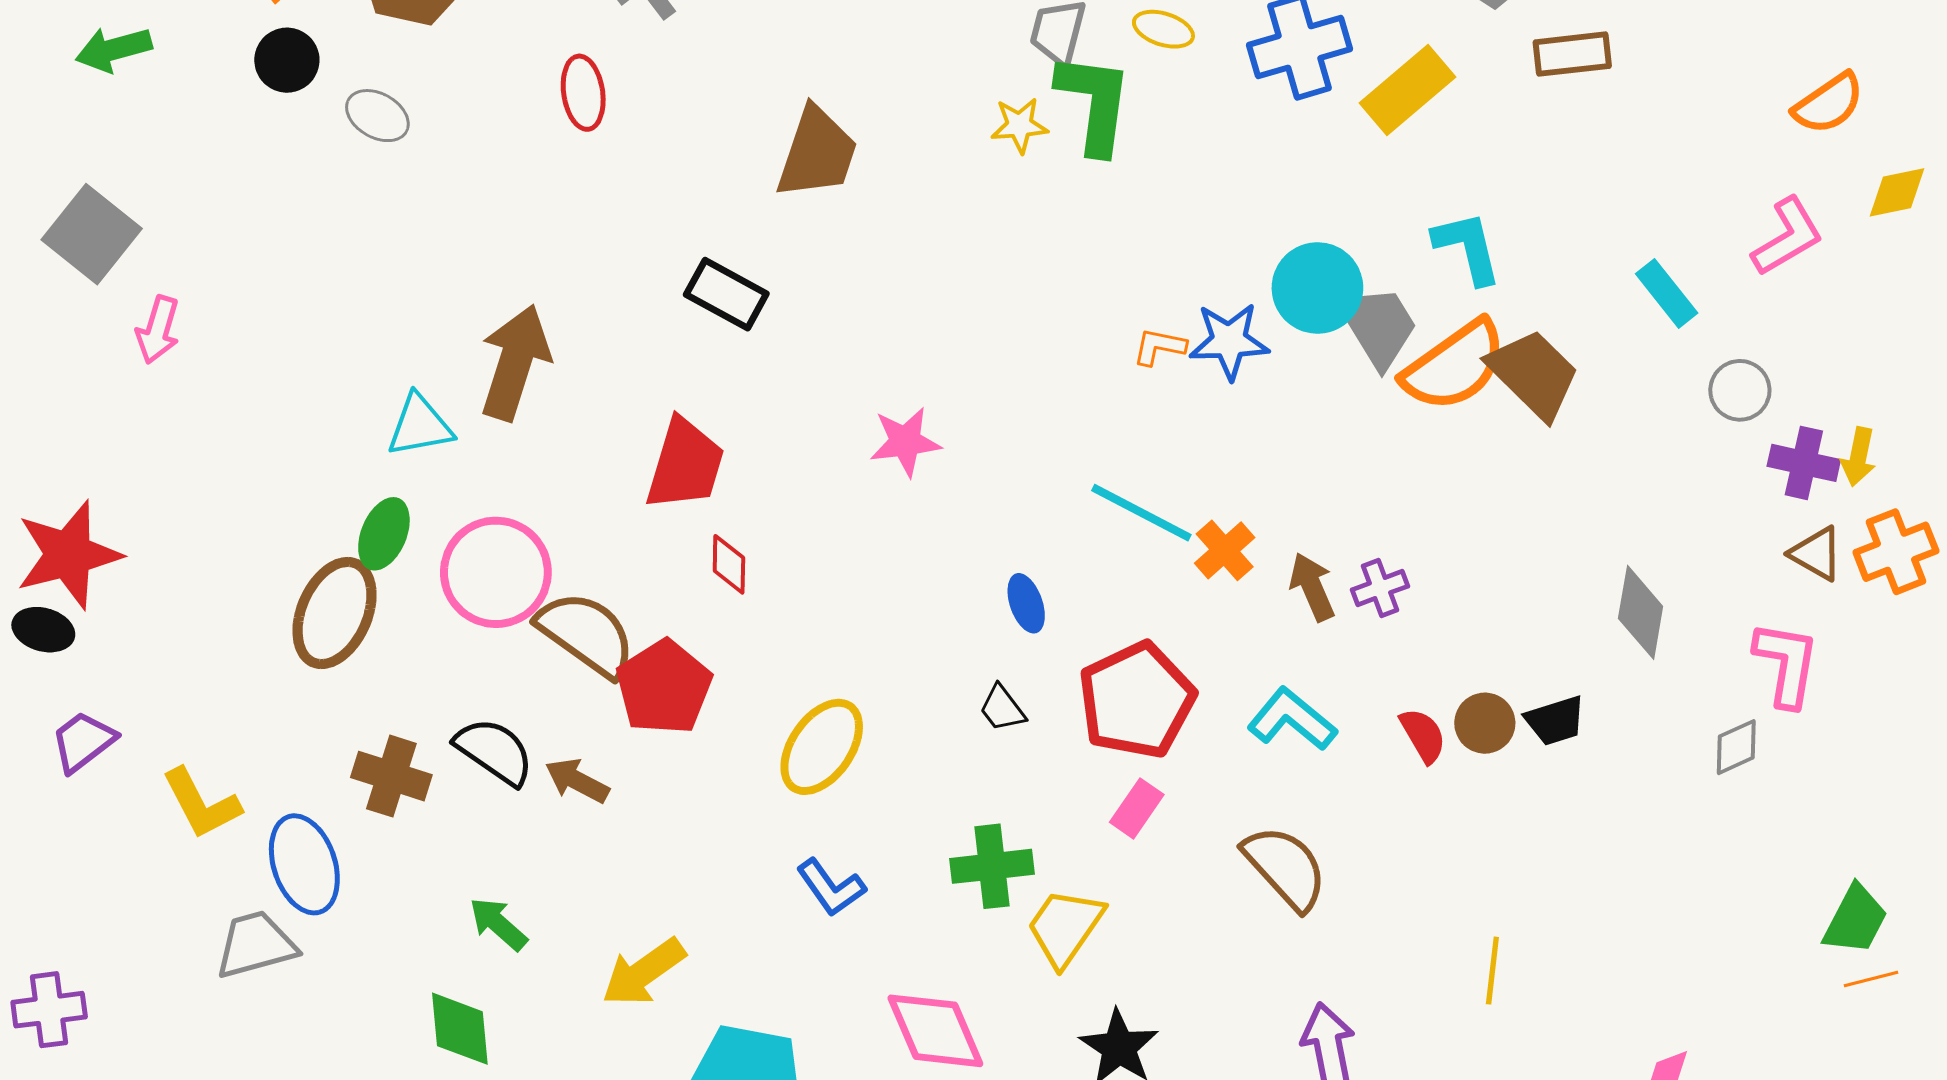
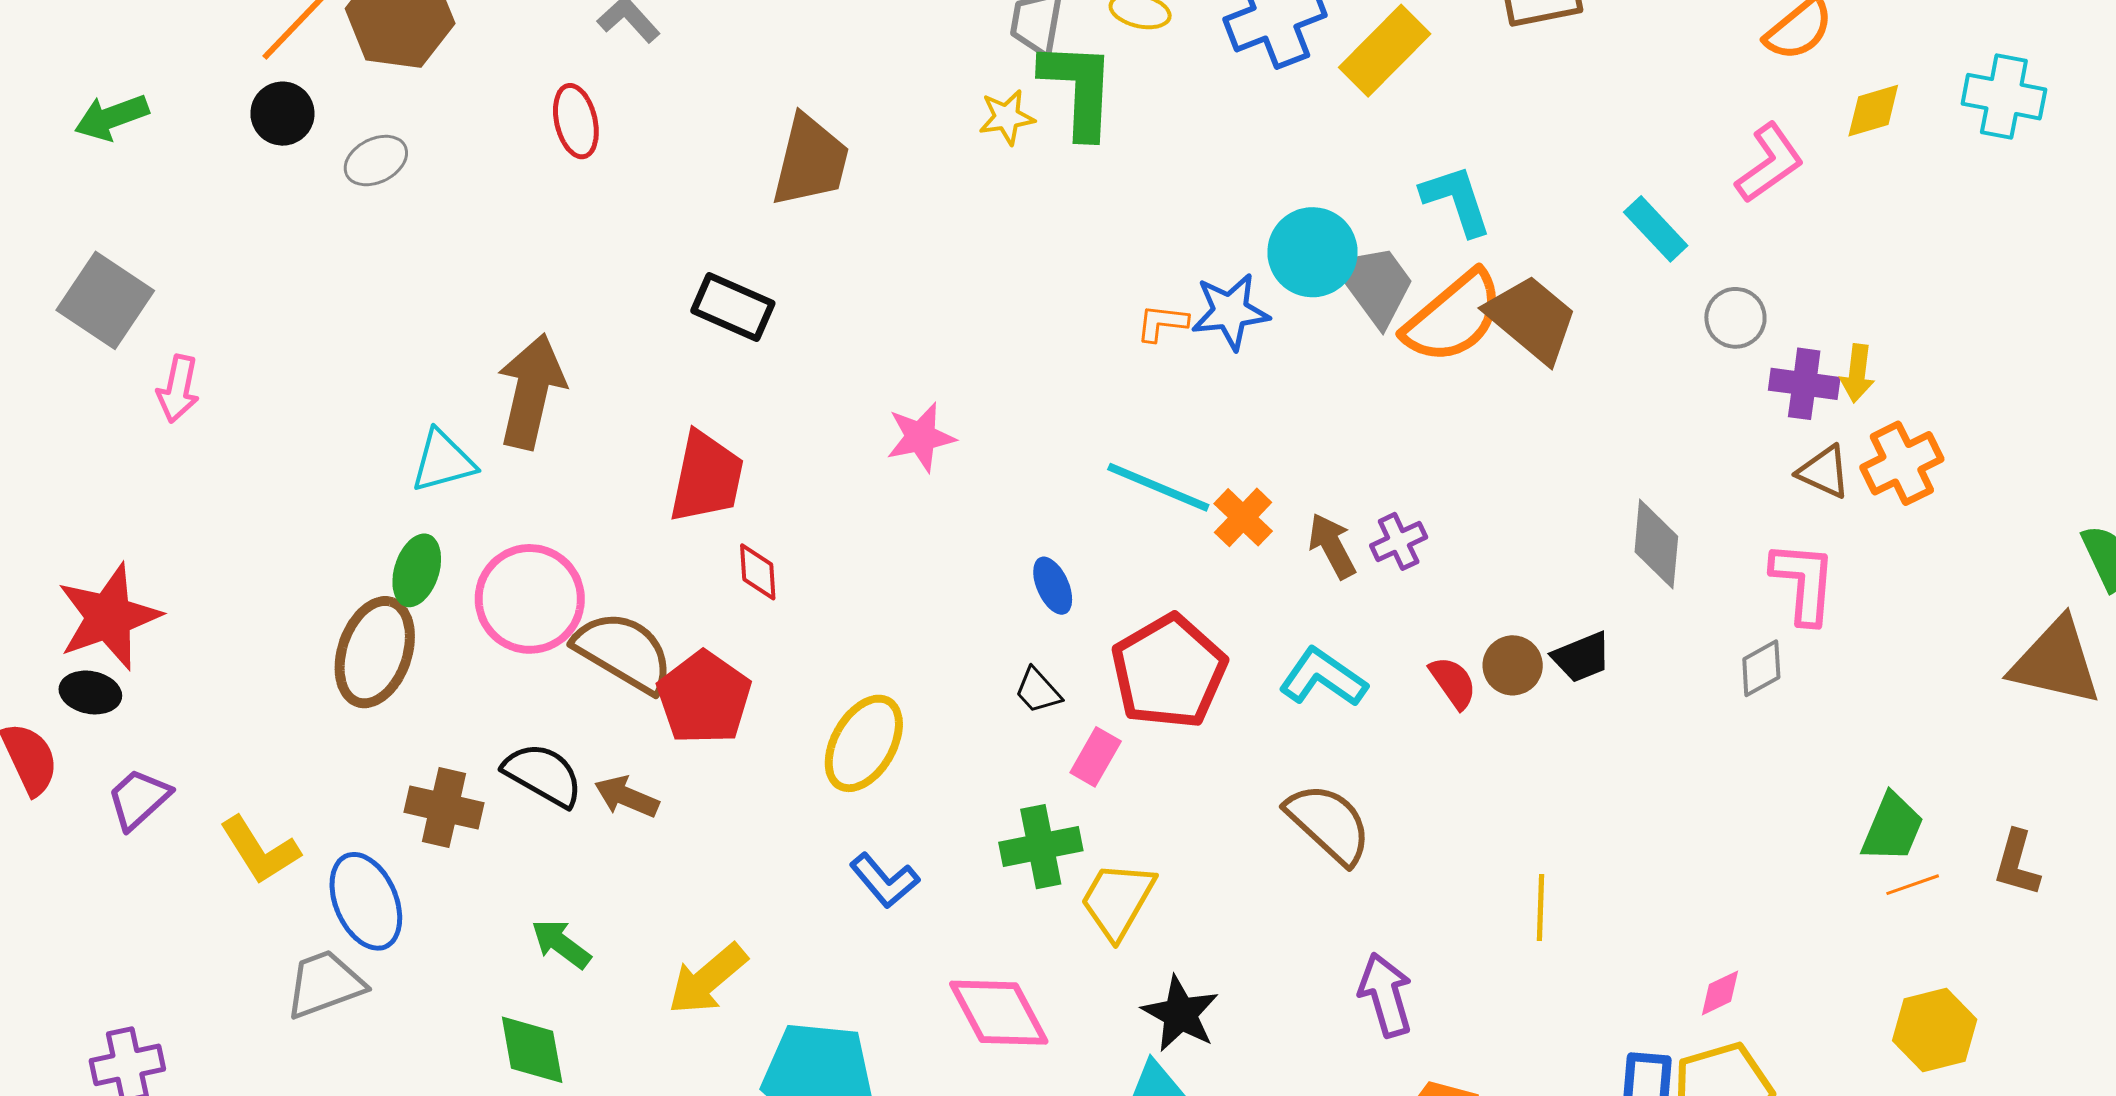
gray ellipse: (377, 116) -> (376, 161), turned -52
pink rectangle: (1137, 808) -> (1096, 757), moved

